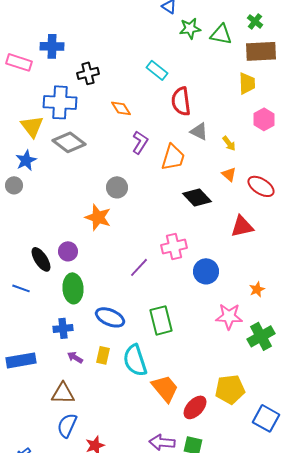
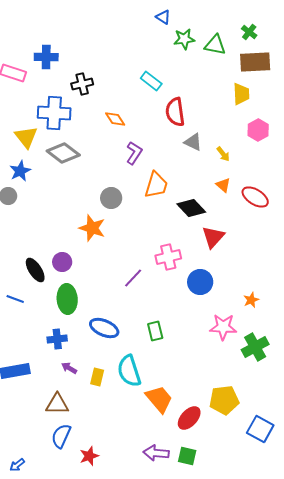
orange trapezoid: (173, 157) -> (156, 185), moved
red triangle: (242, 226) -> (213, 237), moved, turned -35
green rectangle: (161, 320) -> (155, 331), size x0.7
yellow rectangle: (103, 355) -> (97, 377), moved

